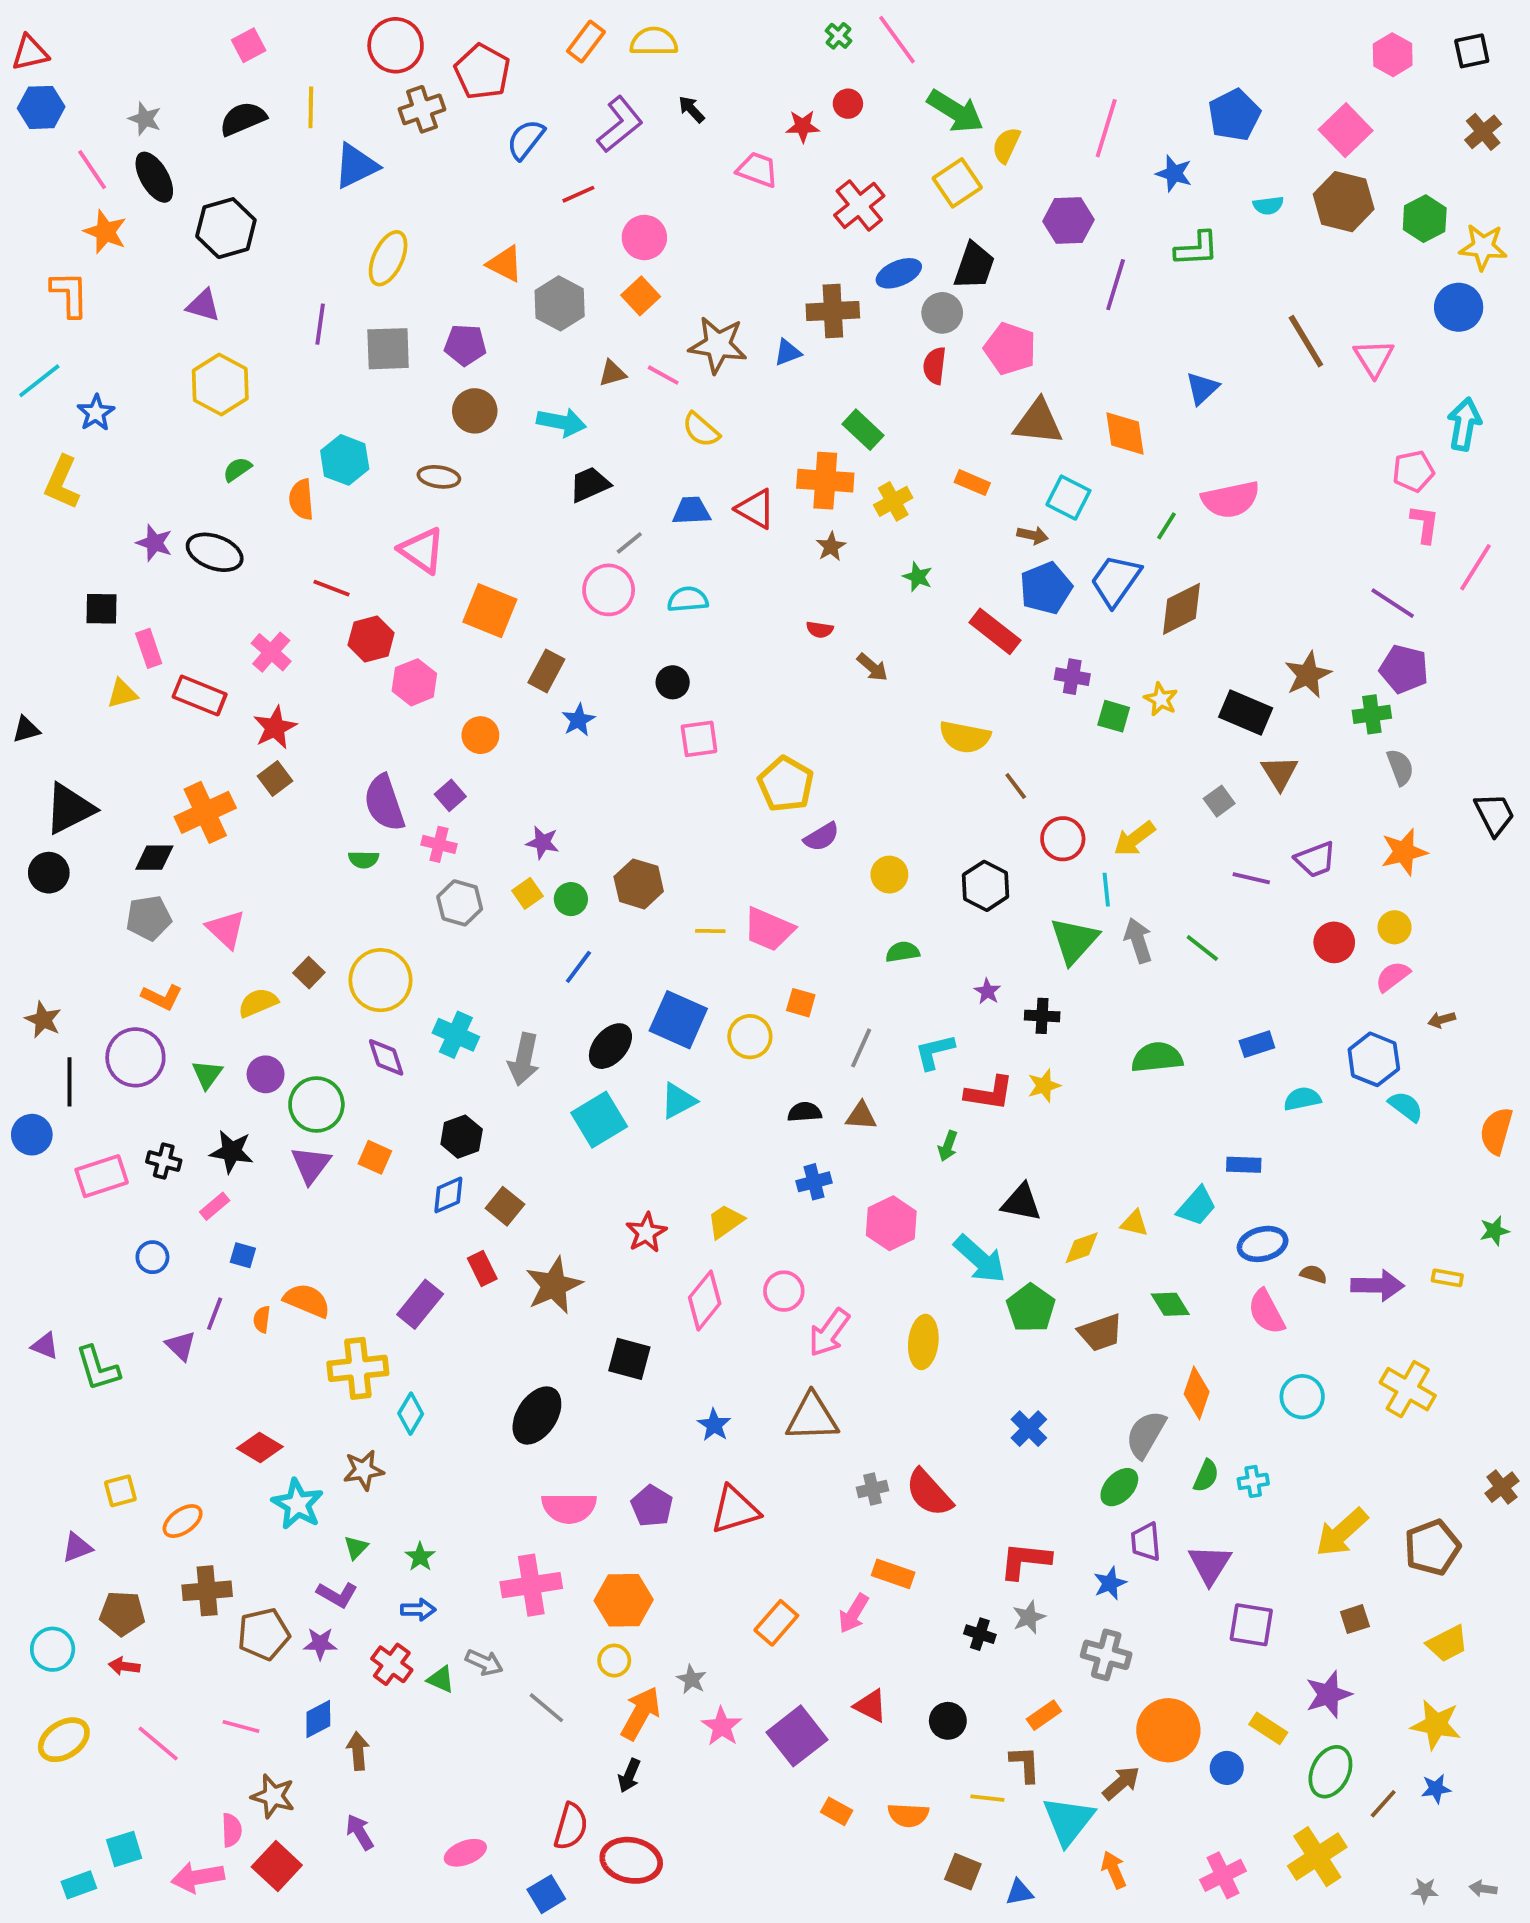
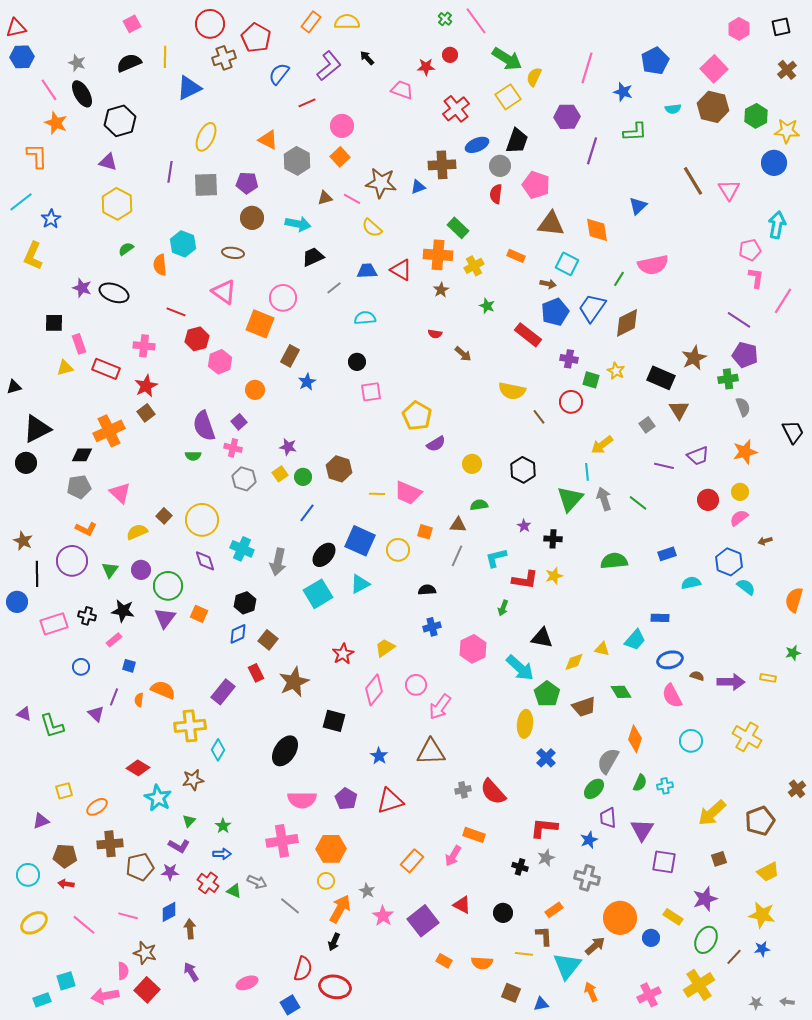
pink circle: (609, 590) -> (283, 298), moved
pink cross: (271, 652) -> (144, 346), turned -35
red circle: (1063, 839) -> (571, 402), moved
brown triangle: (861, 1116) -> (458, 525), moved
yellow ellipse: (923, 1342) -> (525, 724), moved

